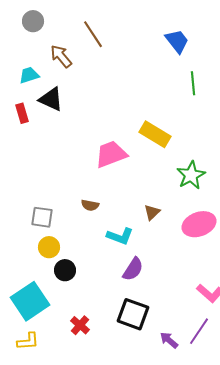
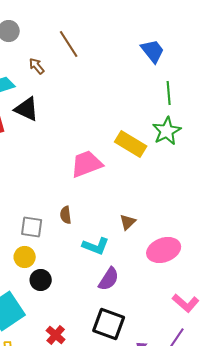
brown arrow: (61, 56) -> (37, 66), size x0.7
green star: (191, 175) -> (167, 131), moved
brown semicircle: (90, 205) -> (66, 215), turned 72
gray square: (42, 217) -> (32, 227), moved
pink ellipse: (199, 224) -> (164, 250), moved

